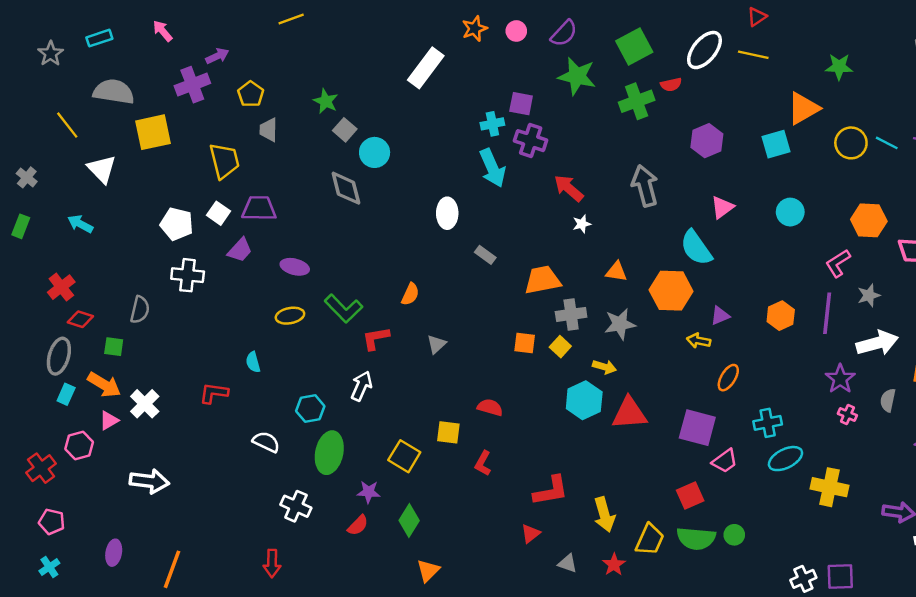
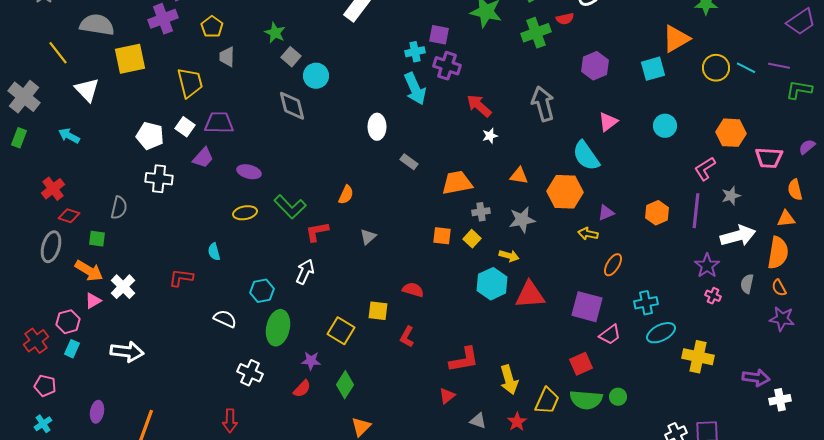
gray cross: (27, 177) -> (24, 97), size x1.8
gray cross: (571, 314) -> (481, 212), size x0.7
cyan rectangle: (66, 394) -> (72, 349), moved

